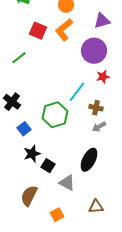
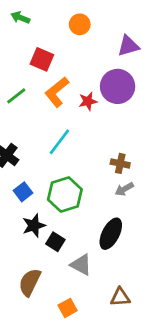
orange L-shape: (64, 30) -> (57, 92), moved
red star: (103, 77) -> (88, 101), moved
cyan line: (77, 92) -> (59, 142), moved
green hexagon: (55, 115) -> (65, 194), moved

